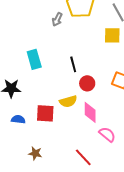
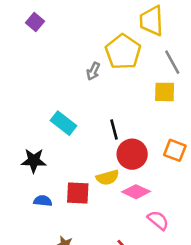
cyan rectangle: (34, 59) -> (63, 123), turned -36
red circle: (87, 83) -> (132, 154), size x1.5
pink diamond: (90, 112) -> (136, 192), turned -65

